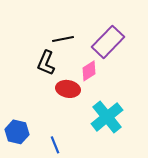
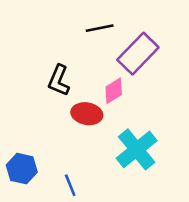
black line: (63, 39) -> (100, 28), moved

